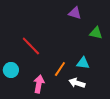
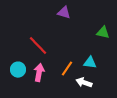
purple triangle: (75, 13) -> (64, 13), moved
pink arrow: (39, 84) -> (39, 73), moved

